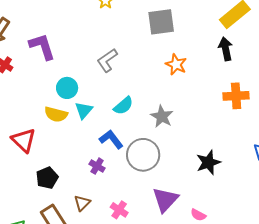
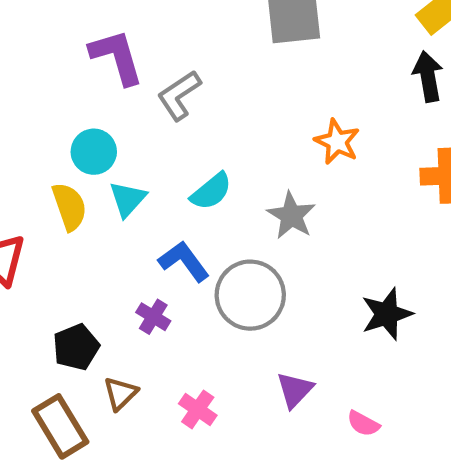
purple L-shape: (42, 47) -> (117, 57), moved
orange star: (176, 64) -> (337, 142), moved
yellow semicircle: (56, 114) -> (69, 207), turned -125
black pentagon: (47, 178) -> (76, 347), moved
purple triangle: (165, 200) -> (295, 390), size x0.7

